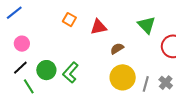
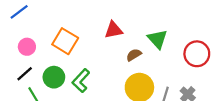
orange square: (69, 20) -> (65, 41), moved, size x1.6
green triangle: (146, 25) -> (157, 39), moved

